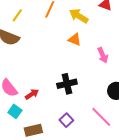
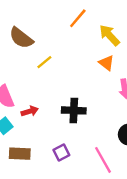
yellow line: (17, 15) -> (44, 62), moved
orange triangle: (75, 40) -> (107, 63), moved

